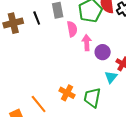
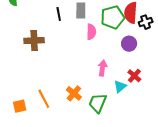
brown cross: (13, 23) -> (34, 40), moved
pink arrow: (87, 43) -> (102, 68), moved
purple circle: (103, 52) -> (129, 44), moved

